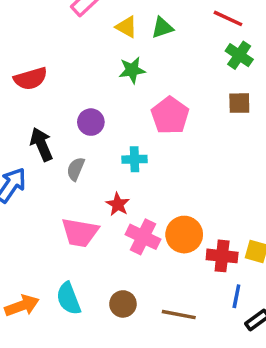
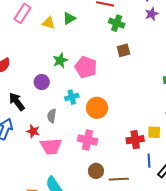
green star: (132, 70) -> (60, 60), moved
gray semicircle: (76, 169) -> (52, 116), moved
red star: (118, 204) -> (33, 131), moved
orange circle: (184, 235) -> (97, 108), moved
brown circle: (123, 304) -> (96, 171), moved

